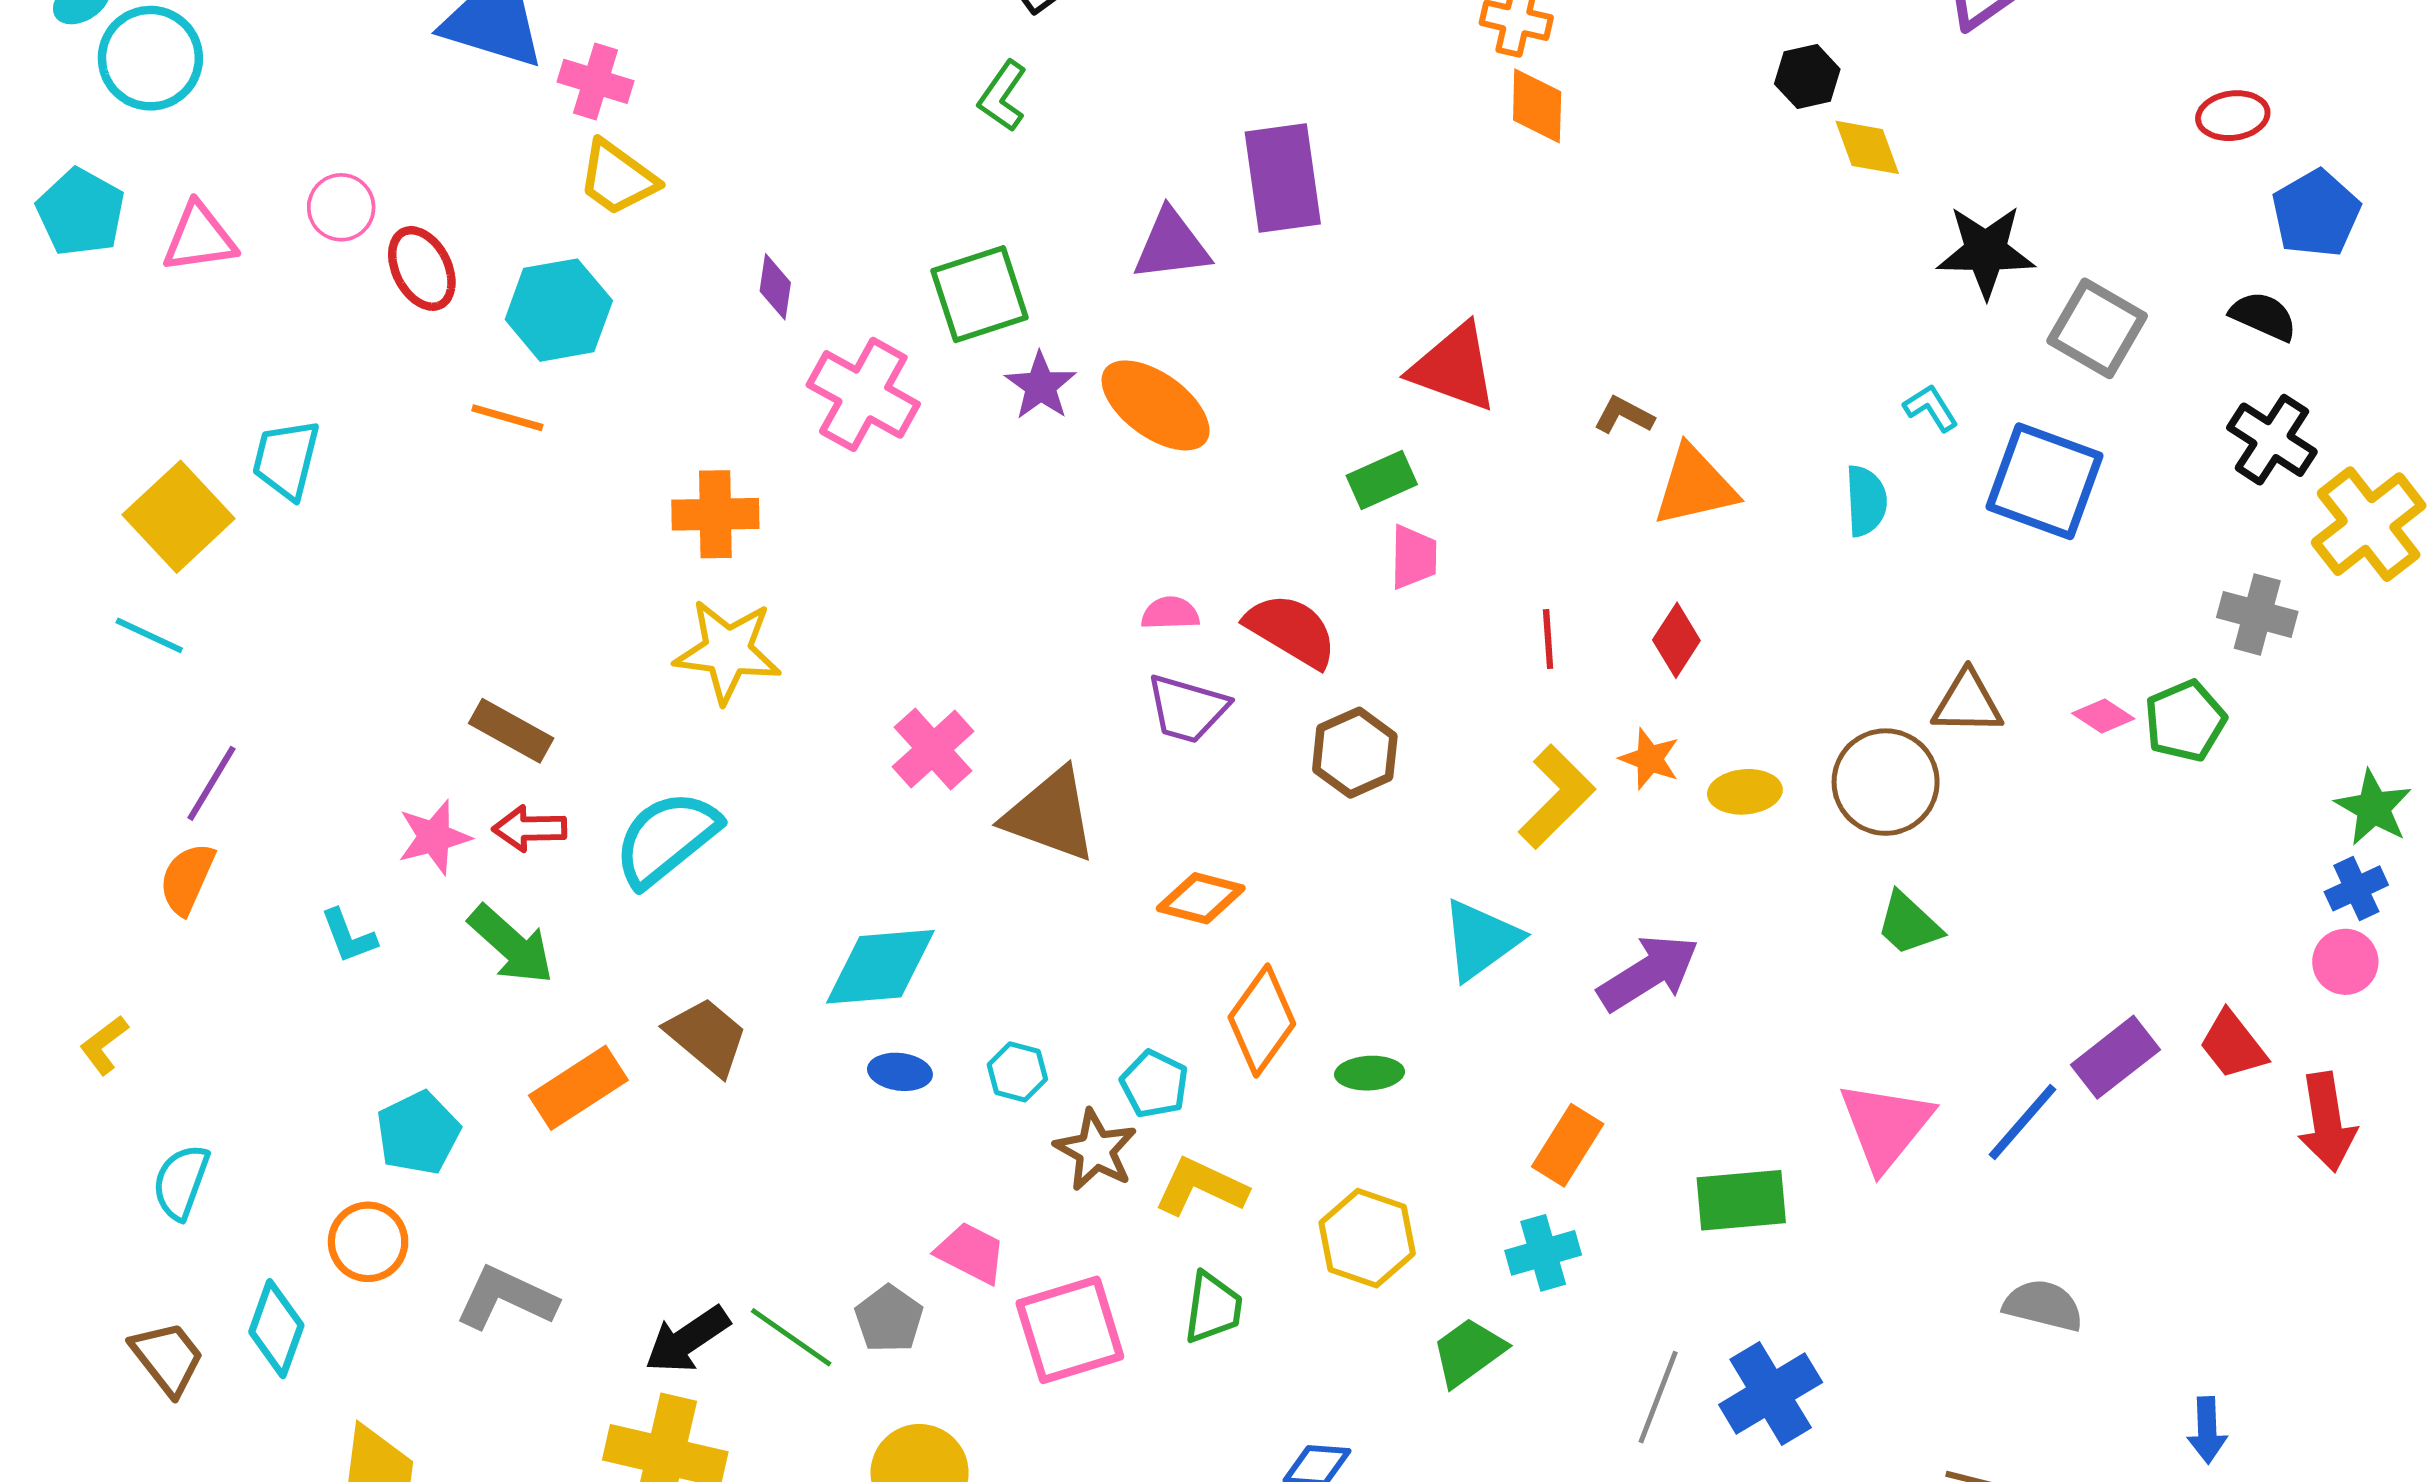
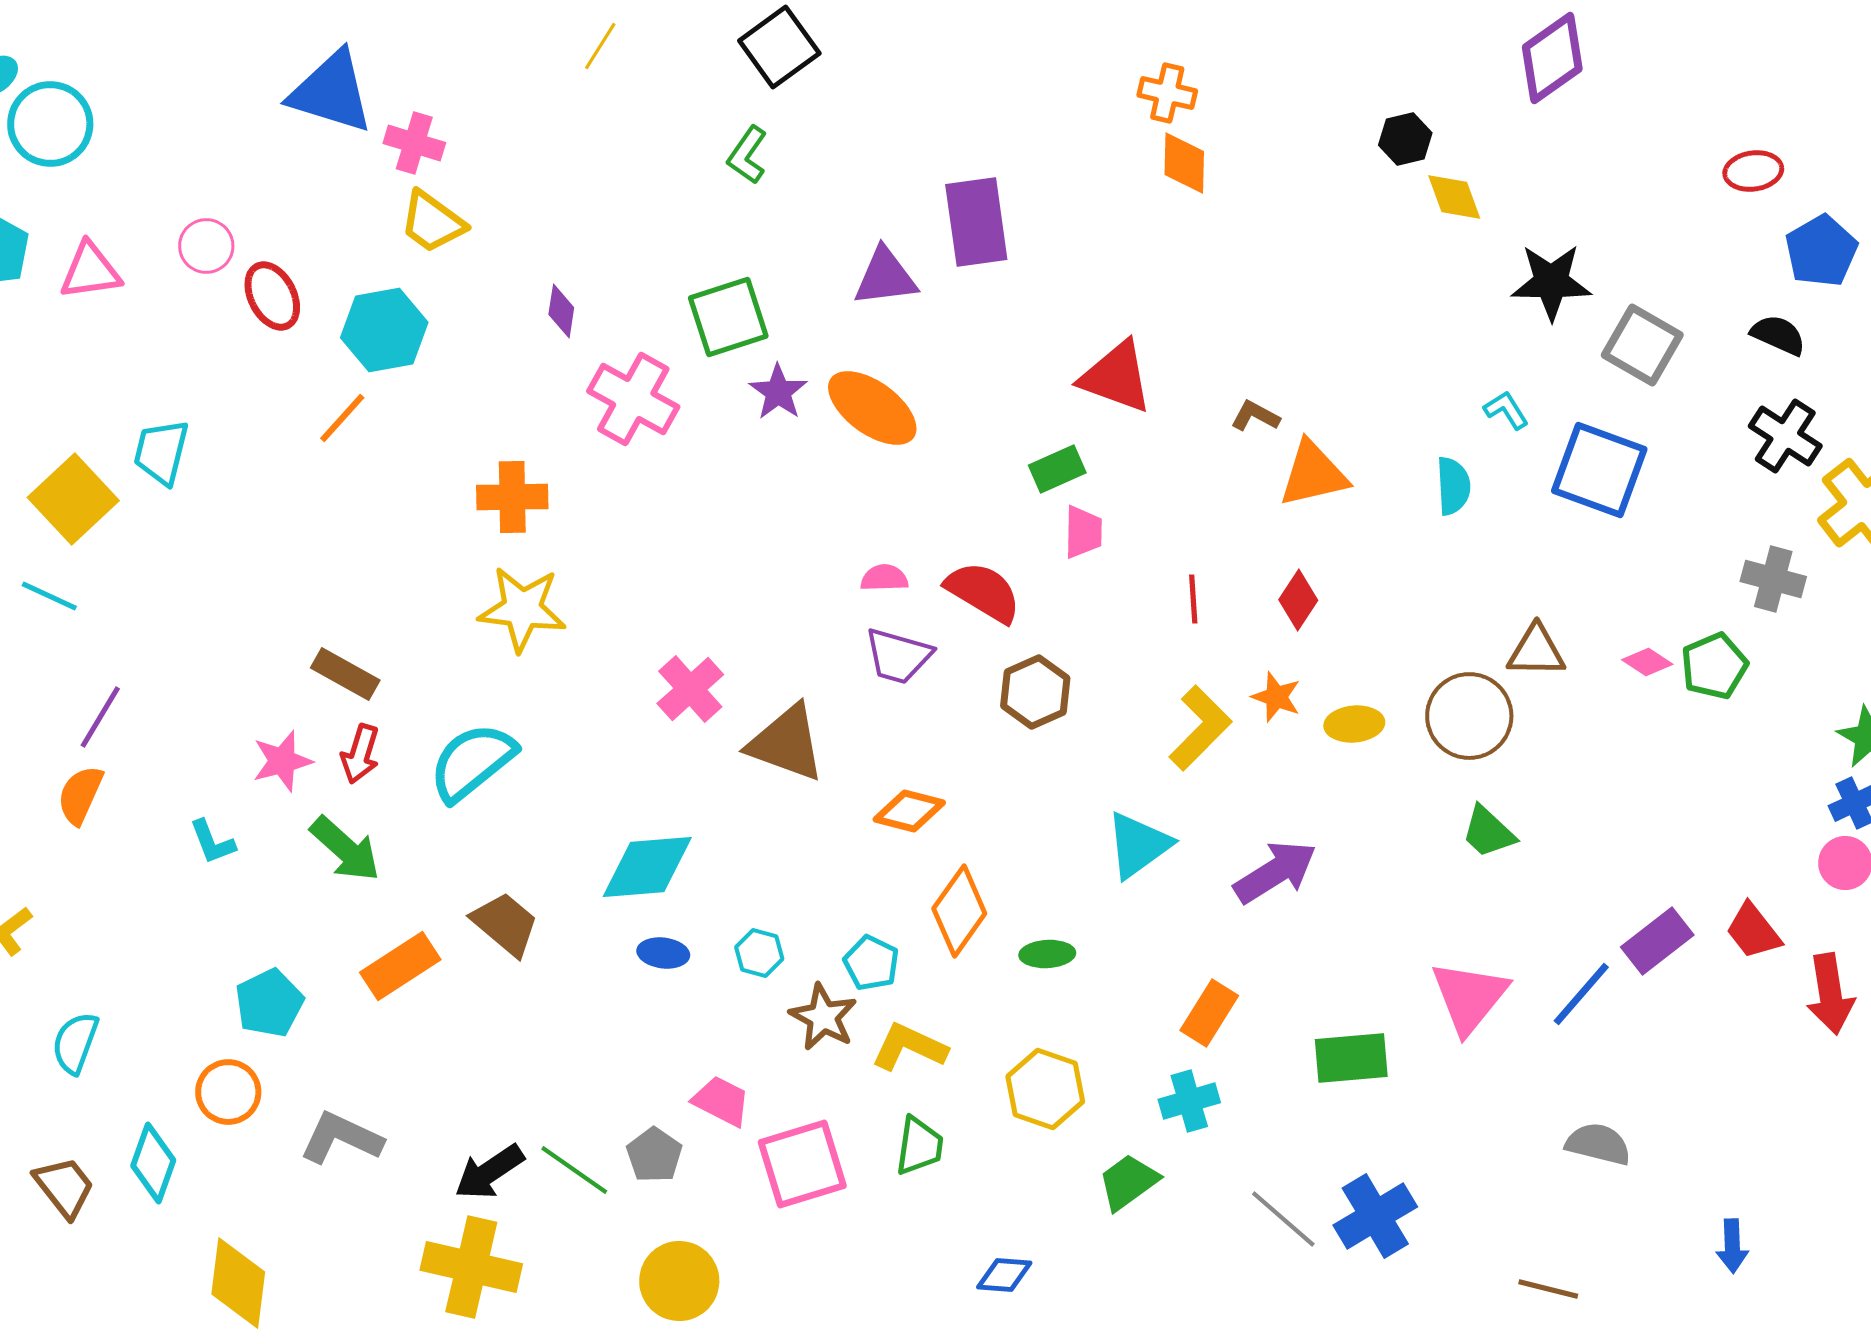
orange line: (507, 418) -> (342, 418), turned -64
red arrow: (529, 829) -> (360, 754), turned -72
gray line: (1658, 1397) -> (1283, 1219), turned -70

